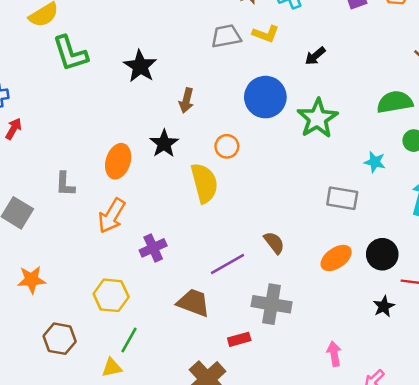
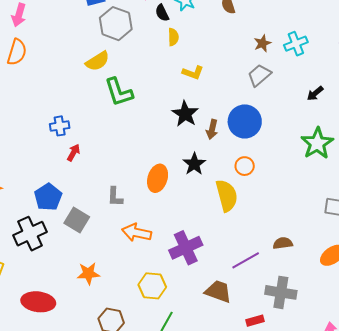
yellow L-shape: (266, 34) -> (193, 73), moved
gray trapezoid: (226, 36) -> (259, 75), moved, turned -30
black star: (140, 66) -> (185, 114), moved
blue circle: (265, 97) -> (245, 121), moved
orange arrow: (112, 216) -> (137, 233), moved, turned 72
brown semicircle: (274, 243) -> (283, 243), turned -60
purple cross: (153, 248) -> (186, 248), size x1.5

